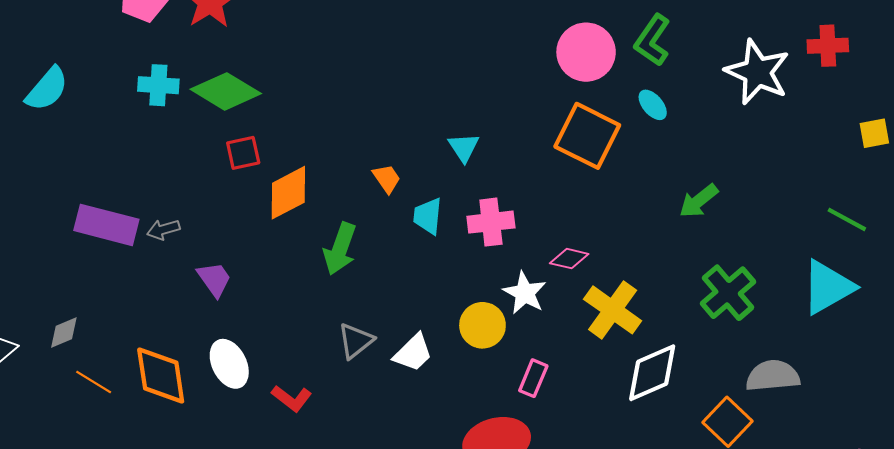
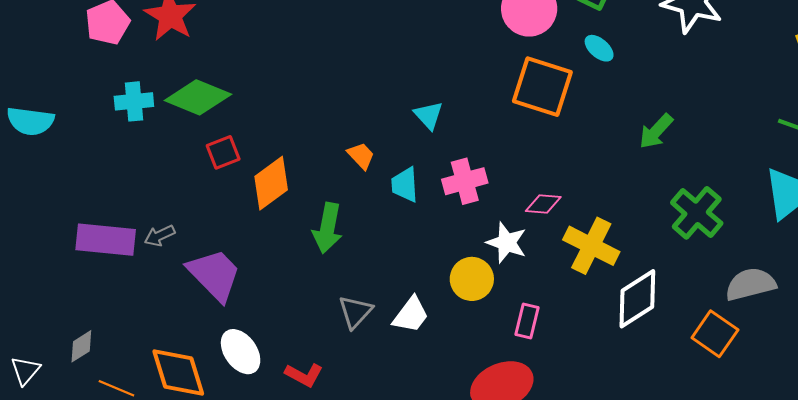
cyan semicircle: (47, 89) -> (30, 121), turned 66
purple trapezoid: (214, 279) -> (214, 275), size x1.6

